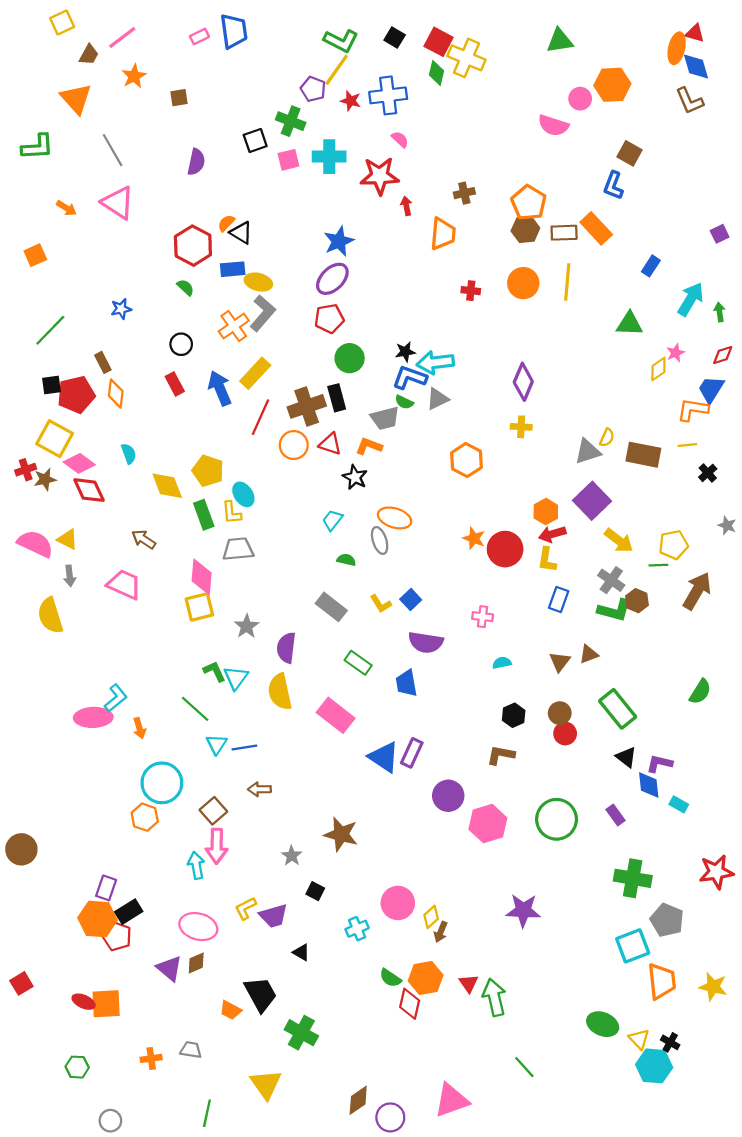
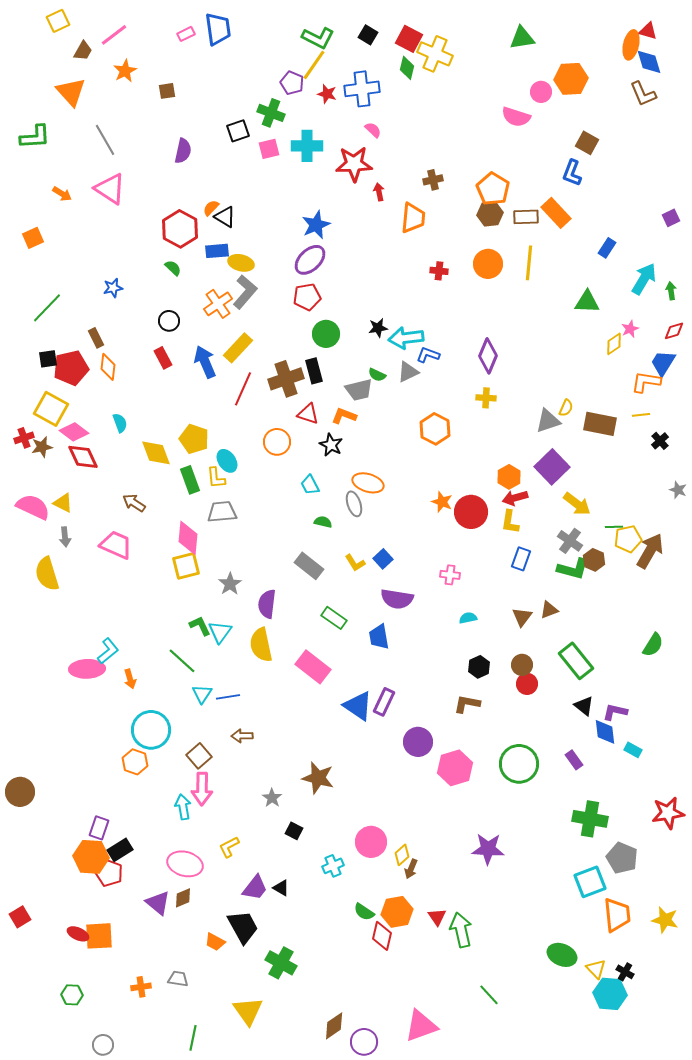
blue L-shape: (410, 377) -> (428, 355), moved, size x0.7
orange circle: (294, 445) -> (277, 442), moved
cyan trapezoid: (332, 520) -> (310, 485), turned -65
yellow pentagon: (673, 545) -> (628, 539), moved
purple trapezoid: (273, 916) -> (255, 888), moved, turned -36

